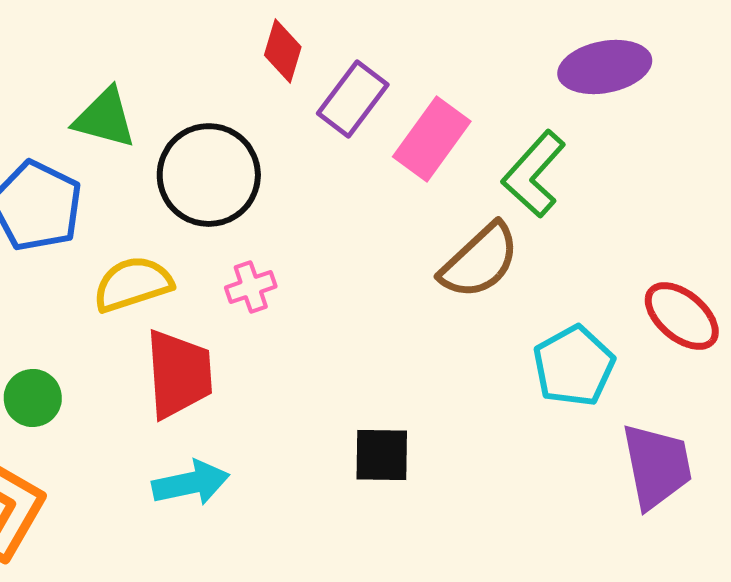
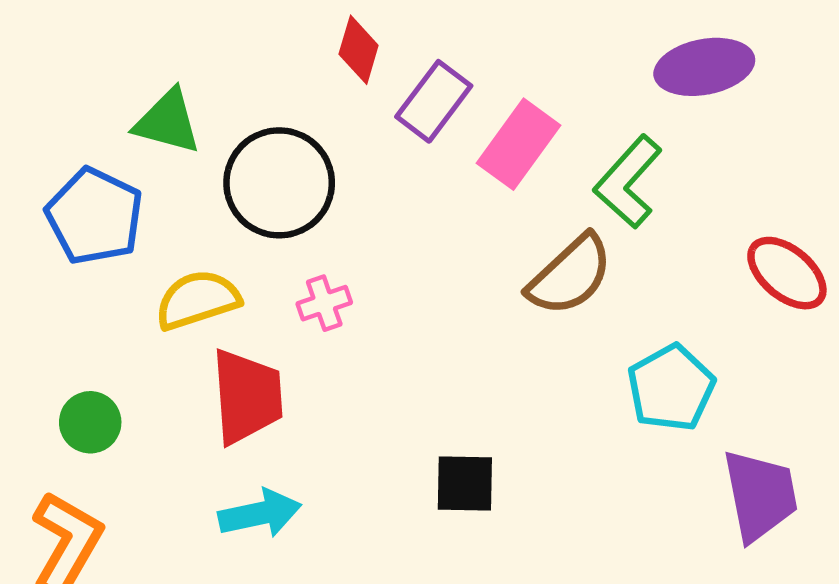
red ellipse: (682, 316) -> (787, 273), moved

